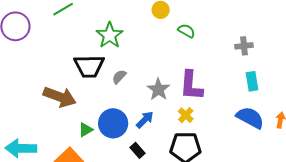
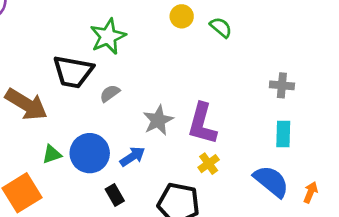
green semicircle: (186, 31) -> (221, 27), moved
yellow cross: (186, 115) -> (209, 164), moved

